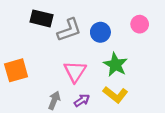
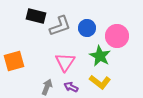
pink circle: (140, 24) -> (117, 36), moved, size x1.5
purple arrow: (82, 100) -> (71, 87), turned -120

